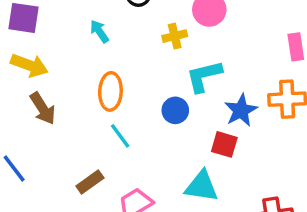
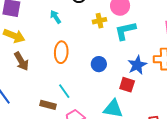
cyan L-shape: (204, 76) -> (125, 31), moved
cyan line: (120, 136) -> (64, 91), moved
brown rectangle: (90, 182) -> (48, 105), turned 49

